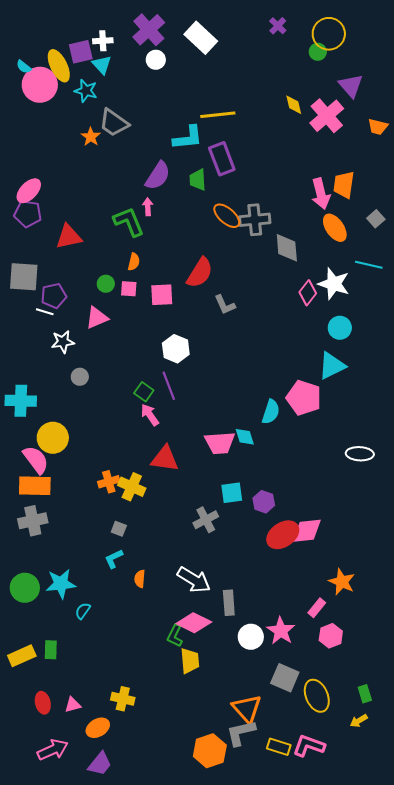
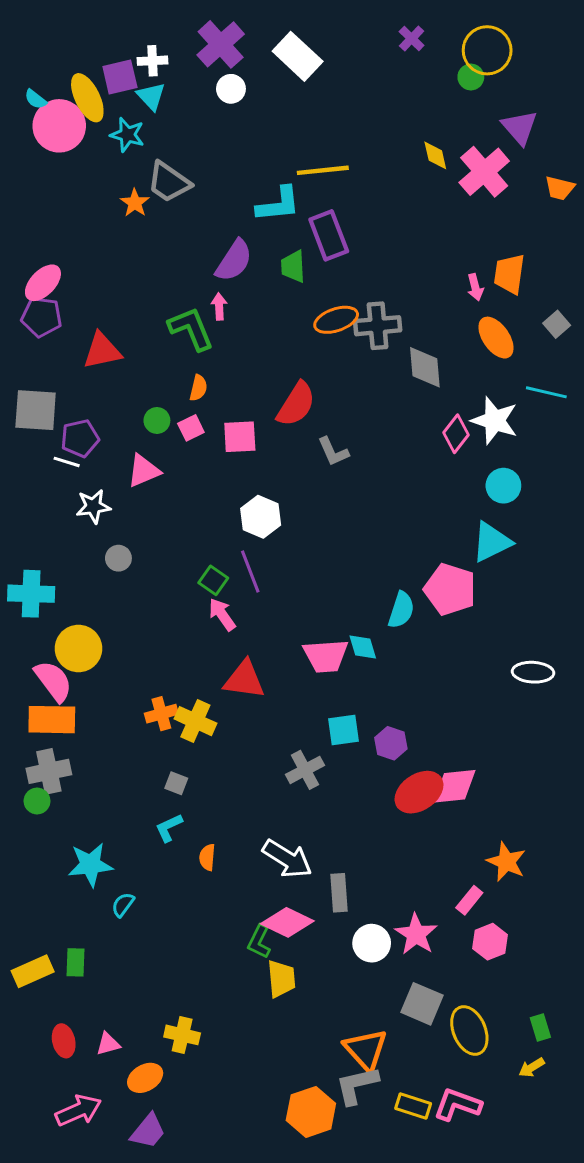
pink arrow: (321, 194) -> (475, 287), size x0.6
orange ellipse: (227, 216) -> (336, 320), turned -60
pink square: (129, 289) -> (191, 428), turned -30
green circle: (25, 588) -> (37, 801), moved, size x0.6

